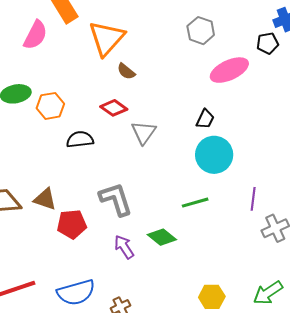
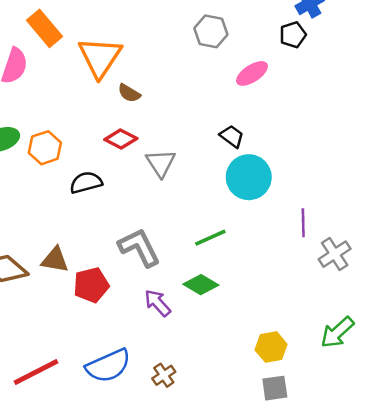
pink ellipse: (229, 70) -> (252, 73), size x0.7
black trapezoid: (205, 119) -> (232, 136), turned -70
green line: (195, 203) -> (210, 238), moved

